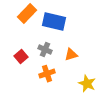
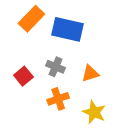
yellow star: (87, 84) -> (94, 112), moved

